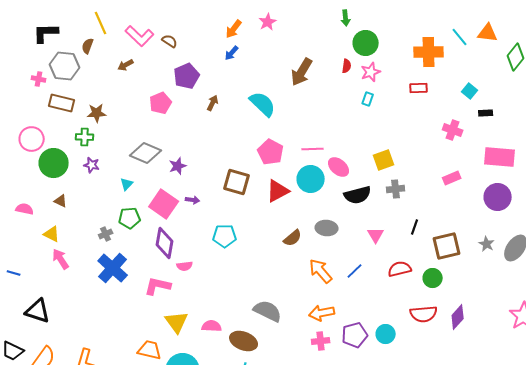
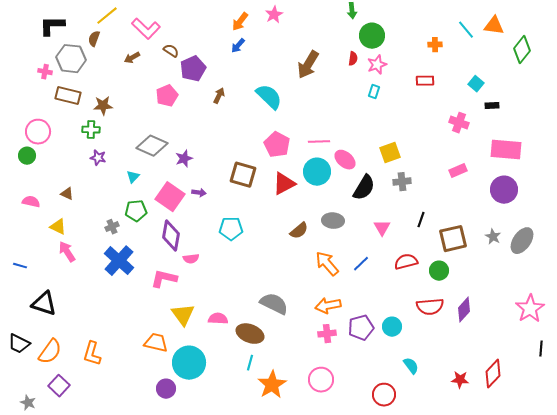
yellow line: (101, 23) -> (107, 16), turned 75
brown semicircle: (170, 41) -> (171, 51), moved
orange cross: (429, 52) -> (435, 45), size x0.5
green circle: (54, 163) -> (27, 156), moved, size x0.6
black semicircle: (358, 195) -> (364, 188), turned -44

